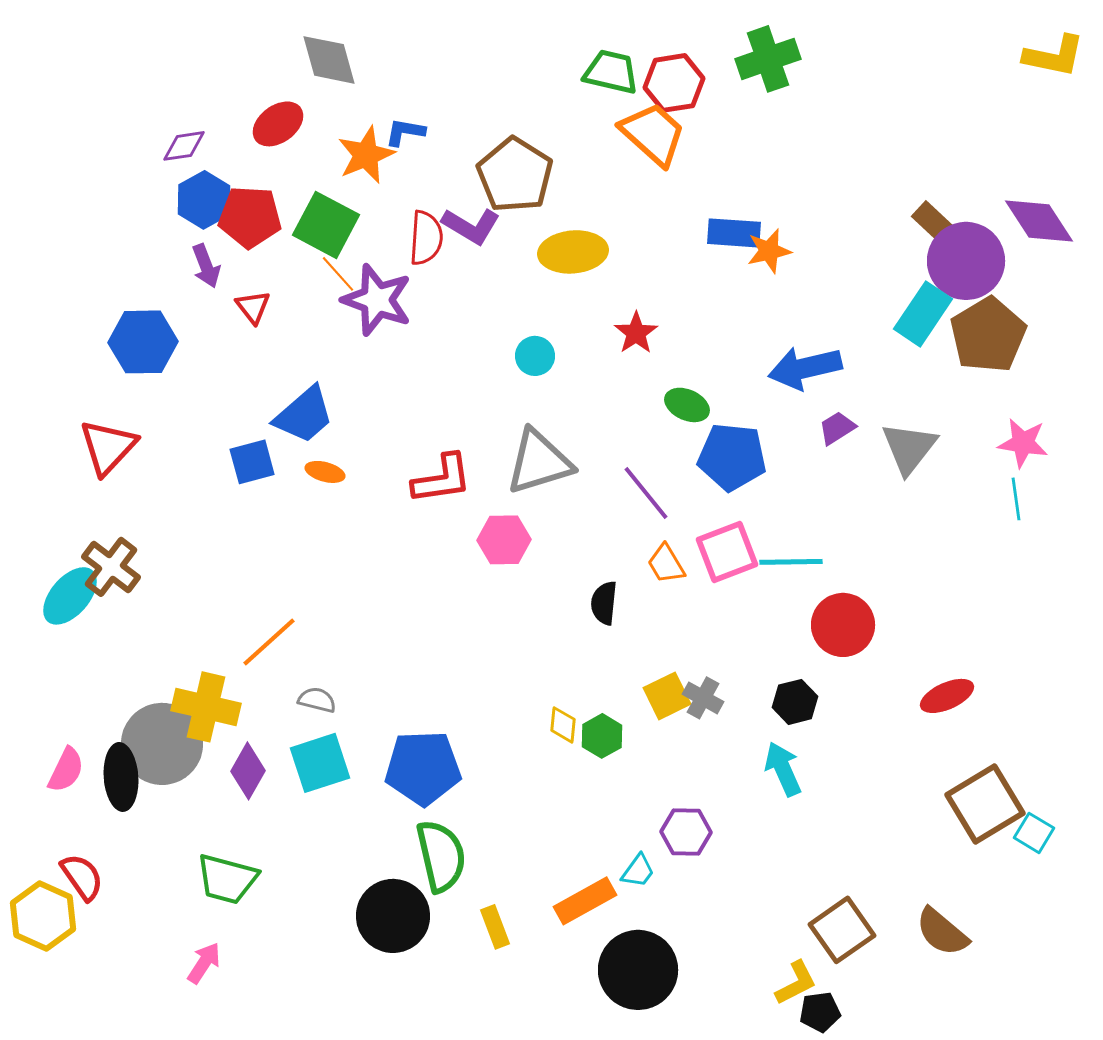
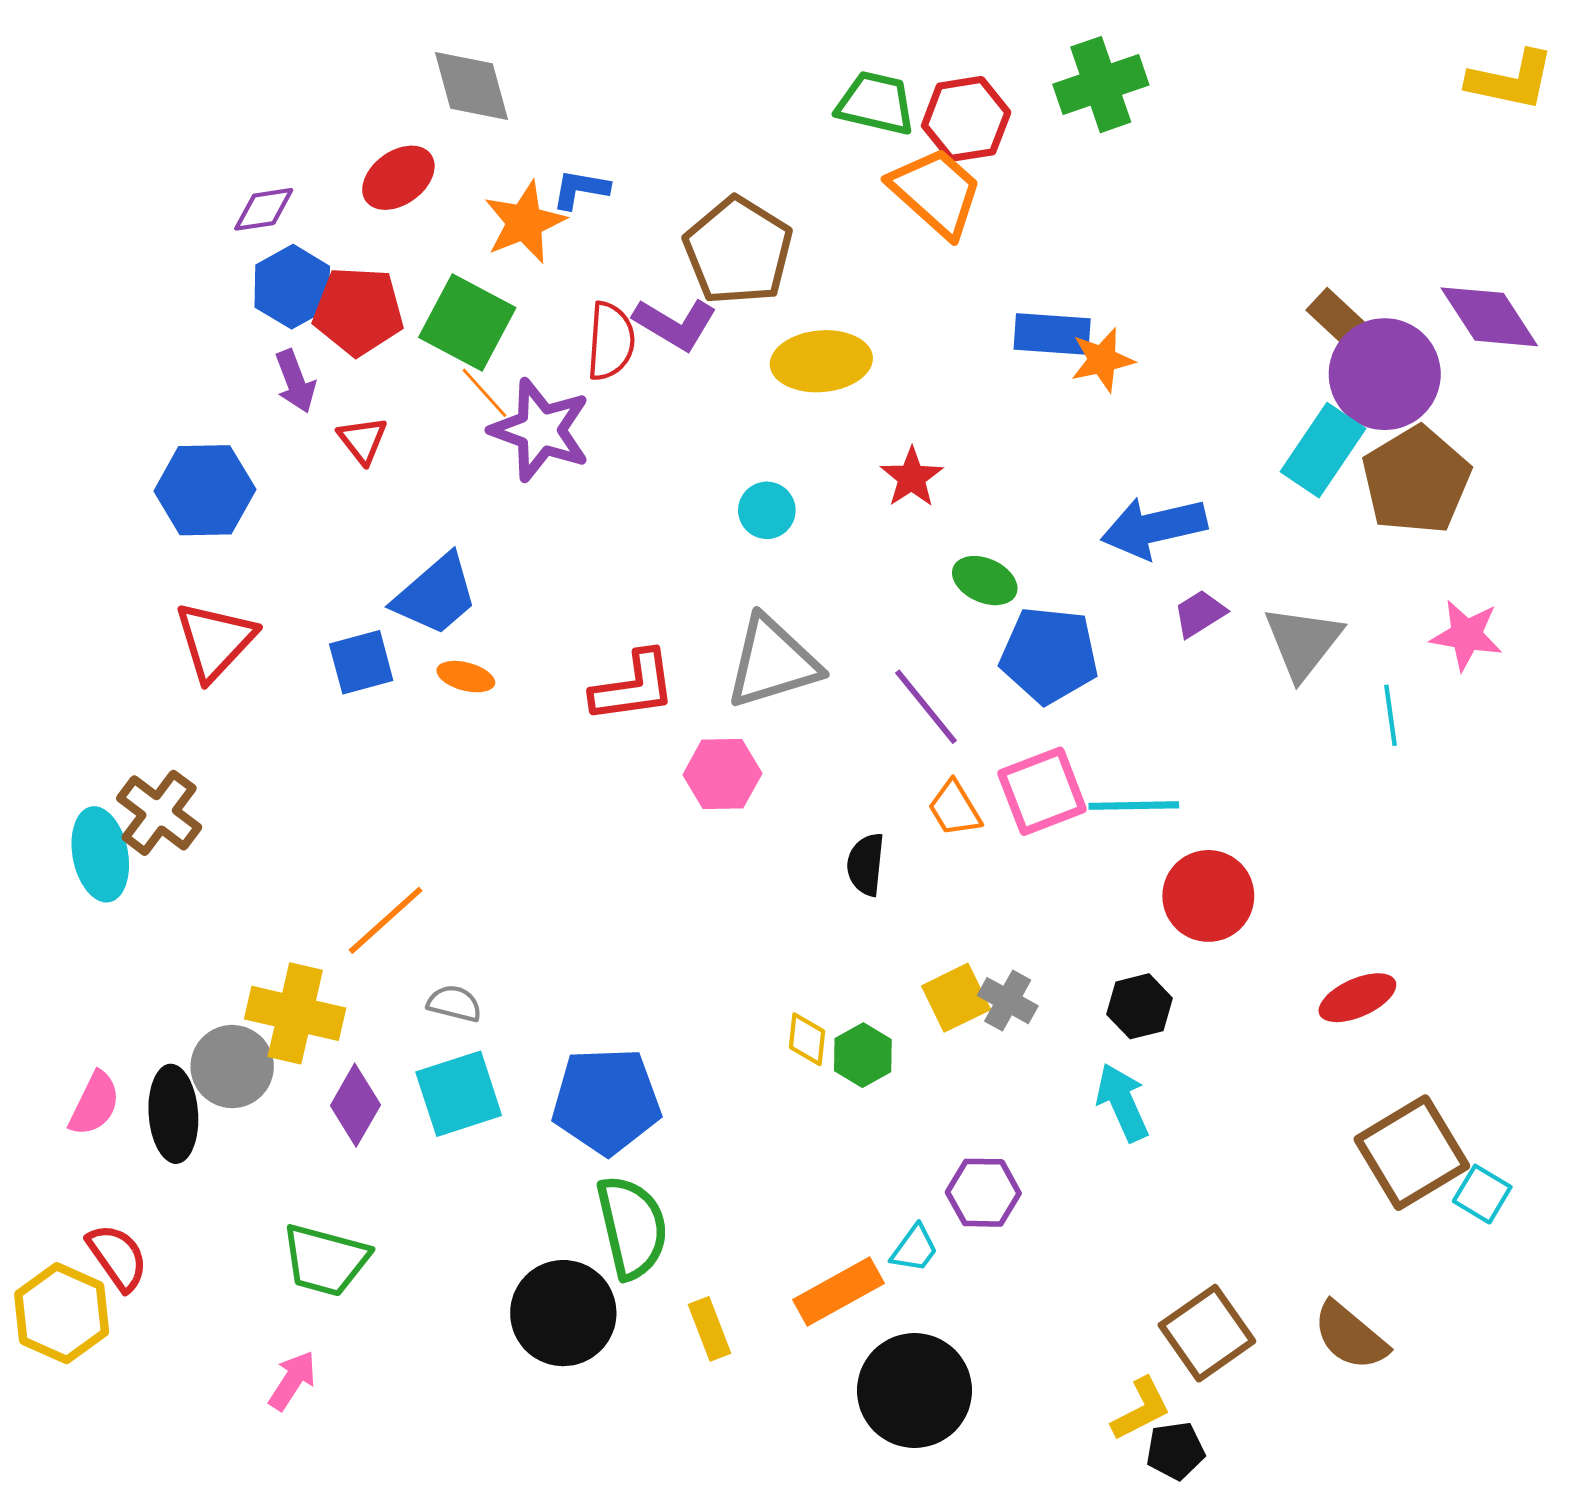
red triangle: (108, 447) -> (215, 641), moved
cyan line: (1016, 499) -> (1390, 715), moved
cyan ellipse: (70, 596) -> (100, 854), turned -52
gray circle: (162, 744) -> (232, 1067), size x0.7

